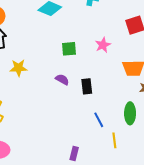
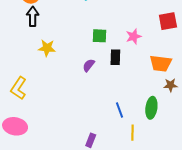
purple semicircle: (62, 79) -> (89, 65), turned -88
black rectangle: (87, 86) -> (115, 57), moved

